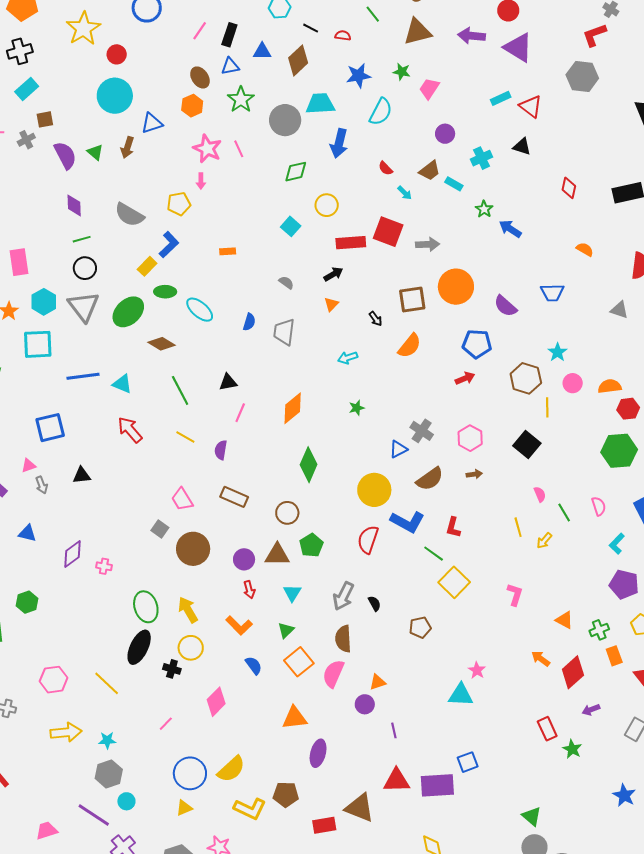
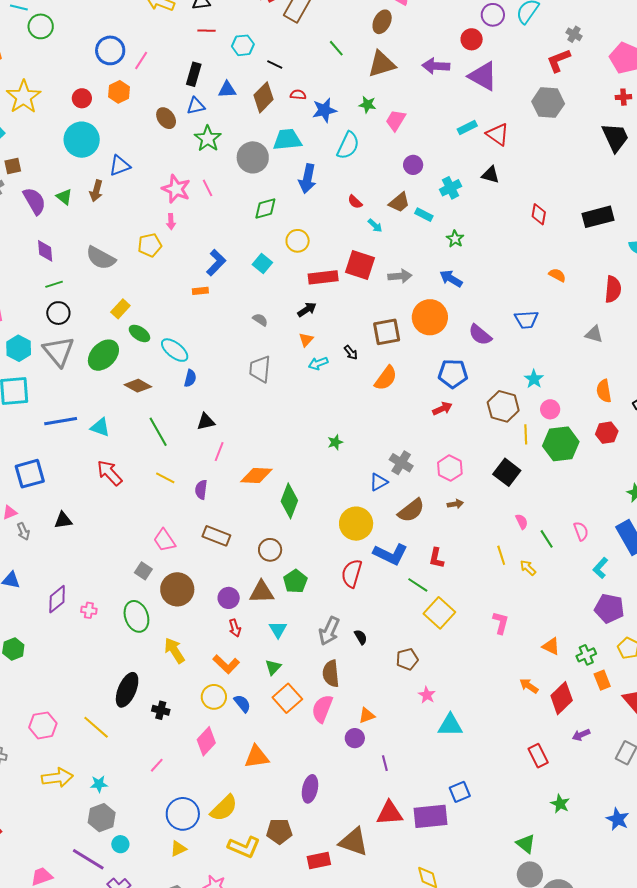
yellow star: (83, 29) -> (24, 97), moved
pink line: (200, 31) -> (141, 60), moved
red semicircle: (343, 35) -> (298, 95), moved
orange hexagon: (192, 106) -> (119, 92), moved
blue arrow: (510, 229) -> (451, 279), moved
blue L-shape: (169, 245) -> (216, 263), moved
green ellipse: (165, 292) -> (139, 333), turned 35
blue semicircle: (249, 322) -> (190, 378), moved
cyan arrow: (348, 358) -> (318, 363), moved
orange semicircle: (610, 386) -> (604, 391), moved, turned -90
orange diamond: (293, 408) -> (256, 475), moved, turned 44
green hexagon: (619, 451) -> (561, 444), moved
yellow arrow: (544, 541) -> (528, 568), turned 96
green ellipse: (146, 607) -> (136, 616), moved
yellow circle: (191, 648) -> (214, 697), moved
pink star: (477, 670) -> (427, 695), moved
orange triangle: (295, 718) -> (257, 757), moved
green star: (572, 749) -> (560, 804), moved

